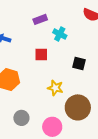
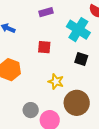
cyan cross: (60, 34) -> (78, 30), moved, size x1.6
gray circle: (21, 118) -> (31, 110), moved

